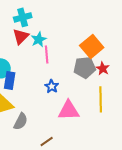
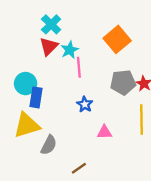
cyan cross: (23, 17) -> (51, 24), turned -30
orange square: (92, 46) -> (117, 39), moved
pink triangle: (69, 110) -> (104, 132), size x0.6

